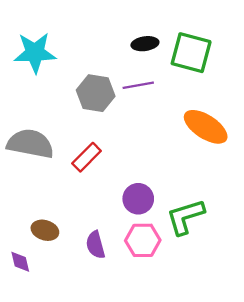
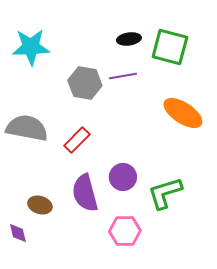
pink hexagon: (143, 240) -> (125, 231), moved
purple semicircle: (96, 245) -> (85, 193), moved, size x1.5

